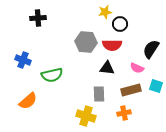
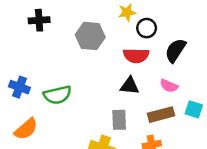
gray hexagon: (86, 42) -> (90, 36), moved
black semicircle: (151, 49) -> (175, 50), moved
blue cross: (23, 60) -> (19, 87), moved

